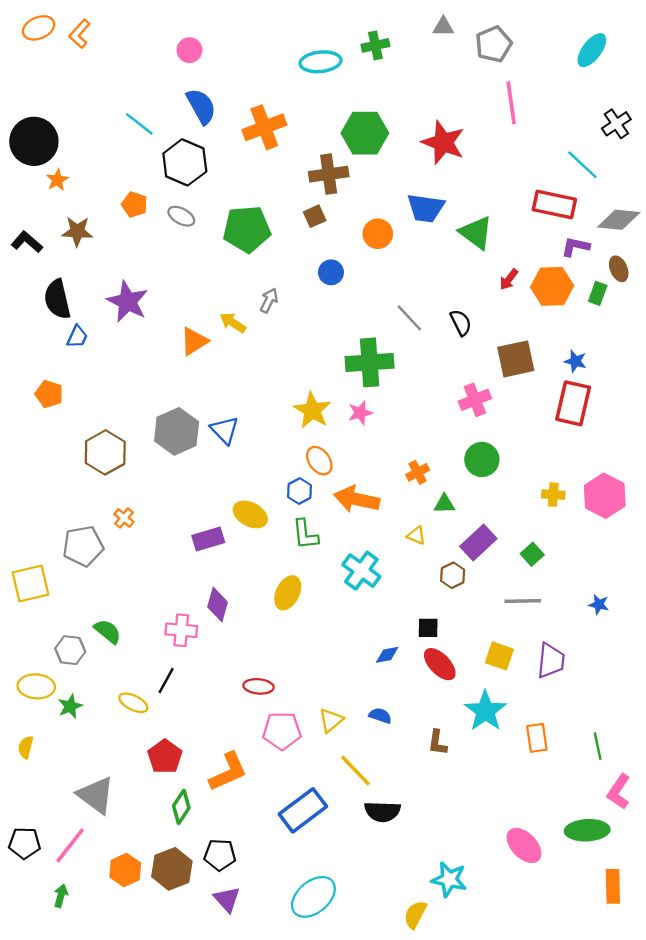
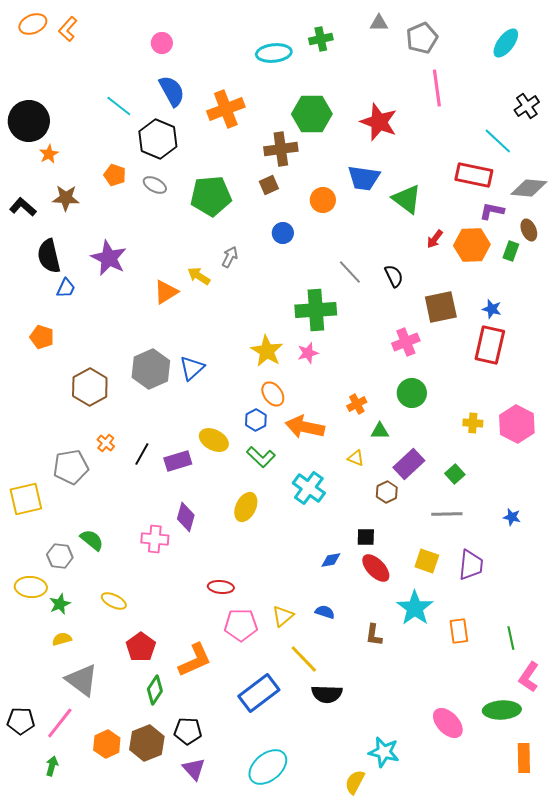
blue triangle: (225, 430) -> (192, 368), turned 32
green L-shape: (305, 534) -> (261, 457), turned -40
black line: (166, 681) -> (142, 454), moved
yellow semicircle: (26, 747) -> (62, 639), moved, turned 60

